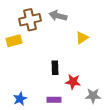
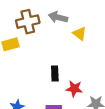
yellow triangle: (82, 38) -> (80, 34), moved, turned -48

